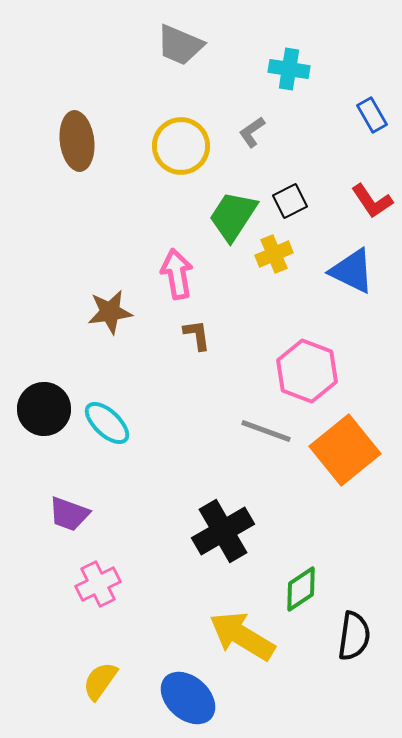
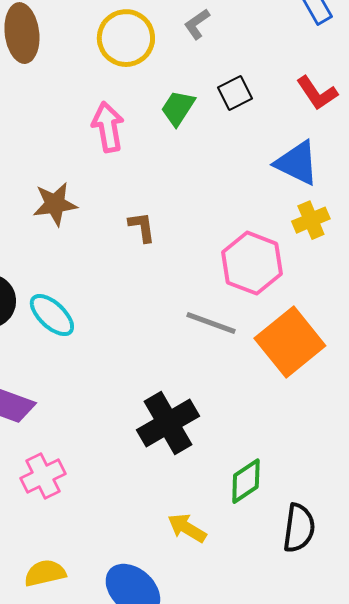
green trapezoid: (233, 216) -> (178, 108), size x0.7
yellow cross: (274, 254) -> (311, 220), moved
pink arrow: (177, 274) -> (108, 127), moved
yellow arrow: (242, 636) -> (187, 528), size x0.6
yellow semicircle: (100, 681) -> (45, 573), turned 42

